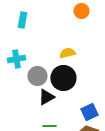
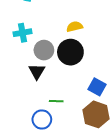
black triangle: (46, 97) -> (37, 72), moved, turned -30
blue square: (89, 112) -> (97, 87), turned -36

